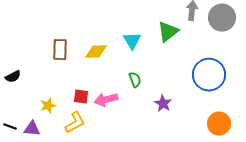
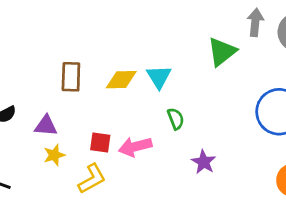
cyan triangle: (132, 41) -> (159, 77), moved
purple star: (163, 104) -> (204, 162), moved
purple triangle: (32, 129) -> (46, 126), moved

